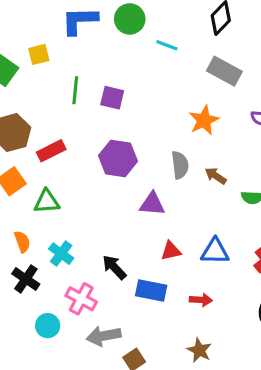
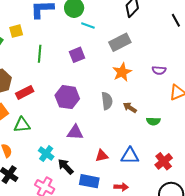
cyan line: (167, 45) -> (88, 25), moved
gray rectangle: (224, 71) -> (120, 42), moved, turned -55
purple square: (112, 98) -> (77, 55), moved, turned -35
purple triangle: (152, 204) -> (75, 132), moved
cyan cross: (61, 254) -> (46, 154), moved

